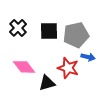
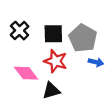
gray pentagon: (76, 35) -> (83, 38), turned -30
red star: (68, 68) -> (56, 61), moved

